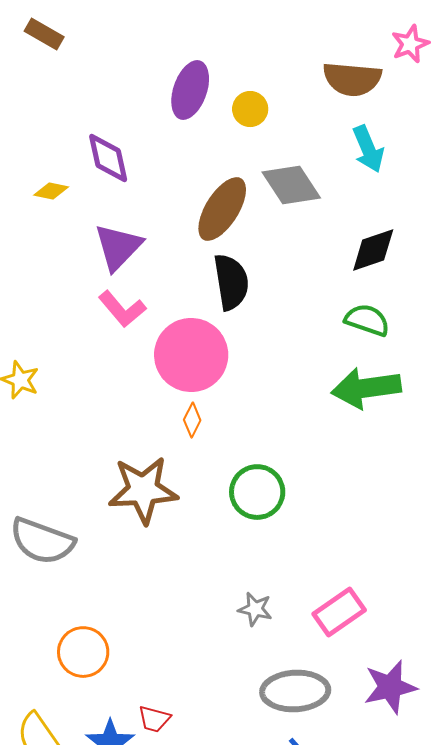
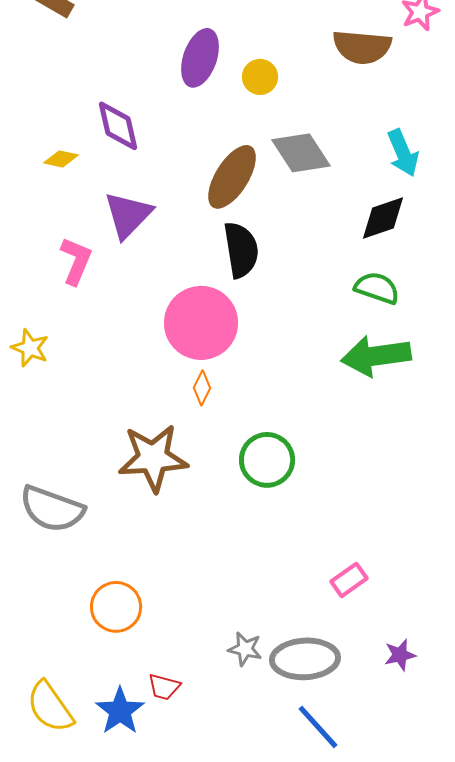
cyan arrow: (368, 149) -> (403, 153), moved
pink L-shape: (122, 309) -> (76, 261), moved, turned -117
gray star: (255, 609) -> (245, 649), moved
pink rectangle: (339, 612) -> (349, 580), size x0.7
orange circle: (83, 652) -> (116, 607), moved
purple star: (390, 687) -> (400, 655), size x0.6

